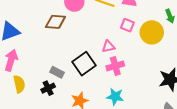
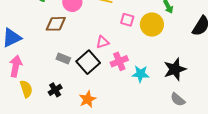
pink triangle: (108, 46) -> (103, 42), moved
gray rectangle: (57, 72) -> (63, 58), moved
cyan star: (115, 97) -> (140, 74), moved

